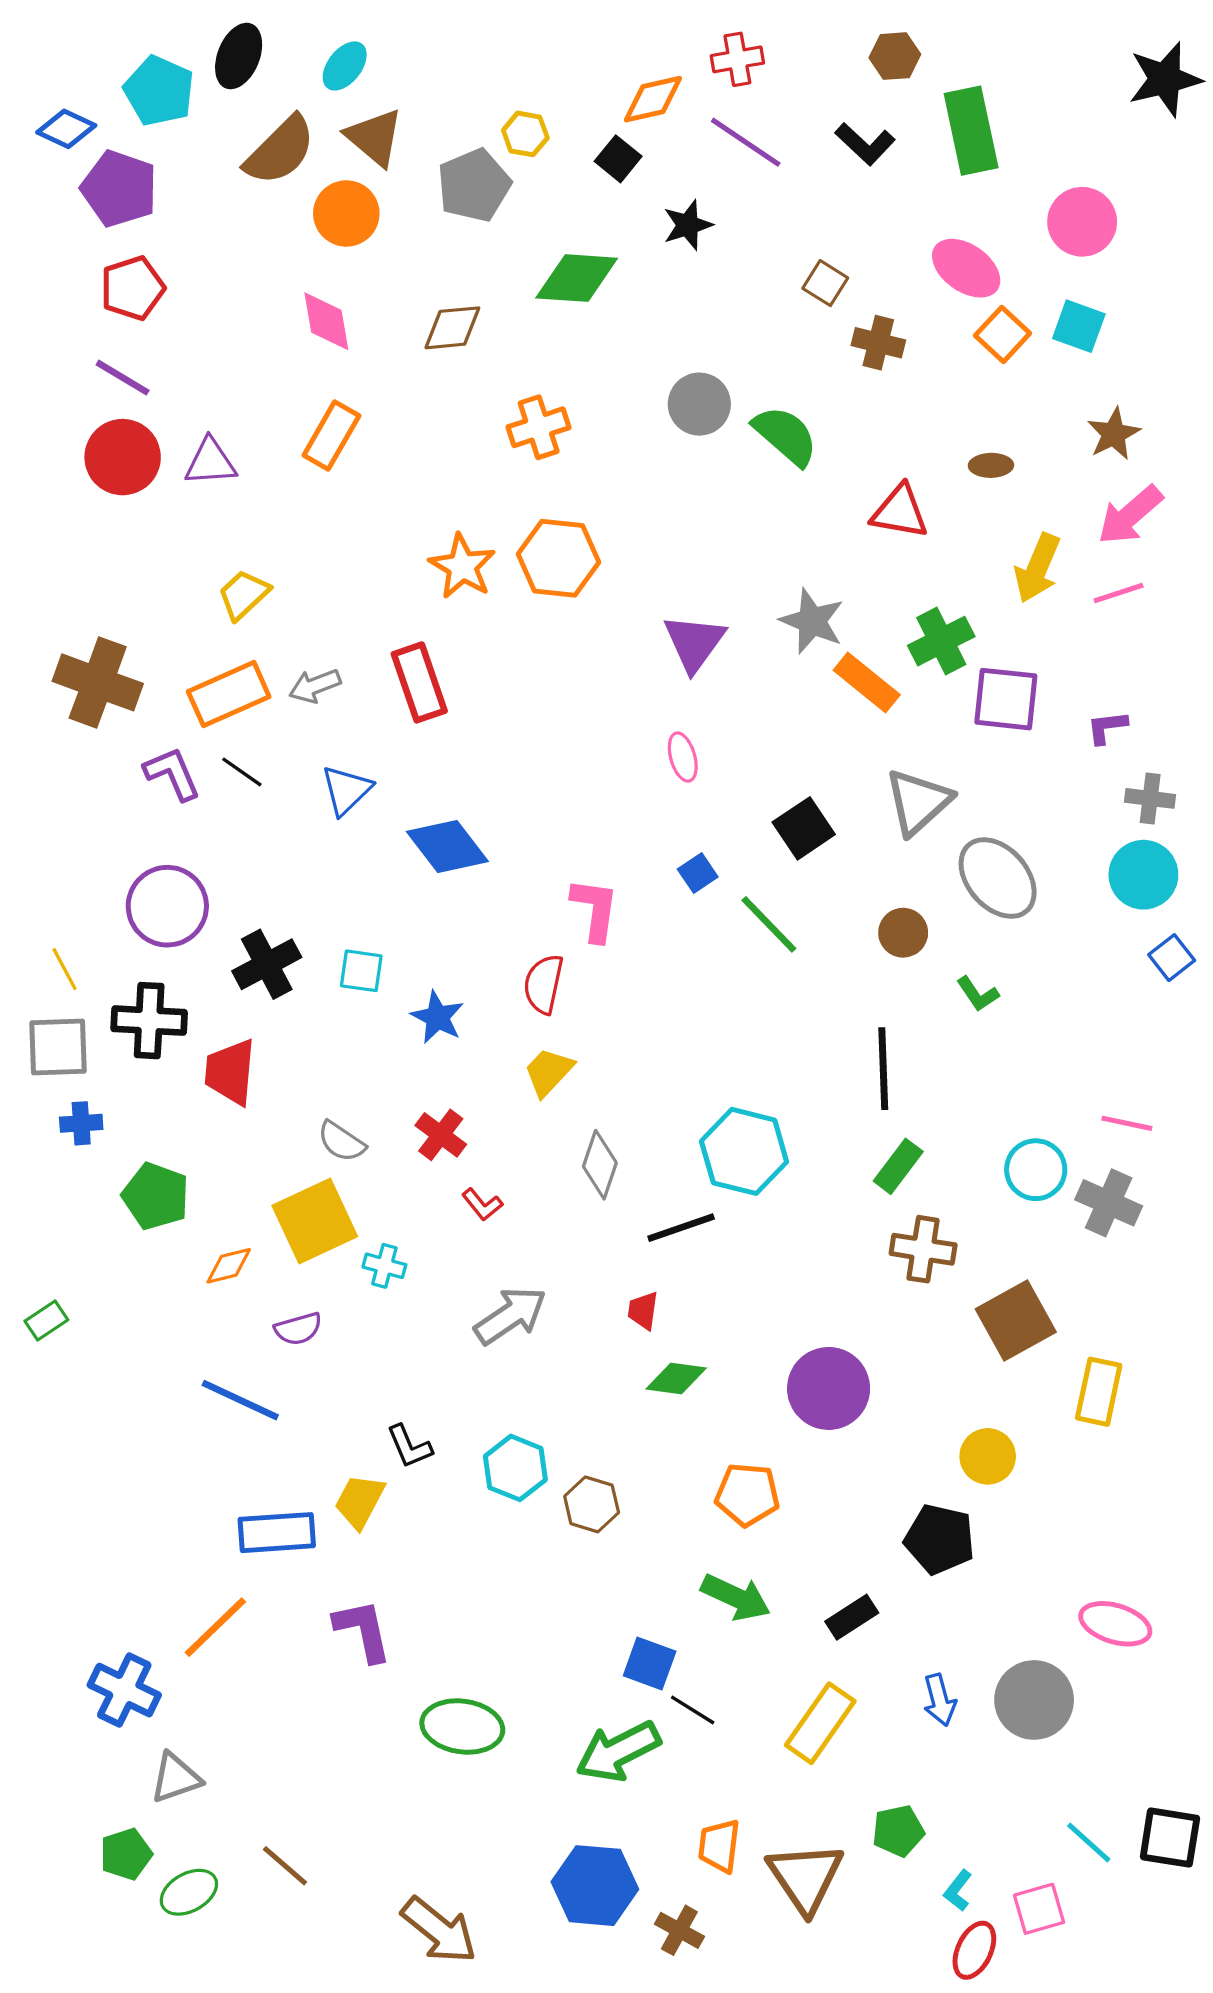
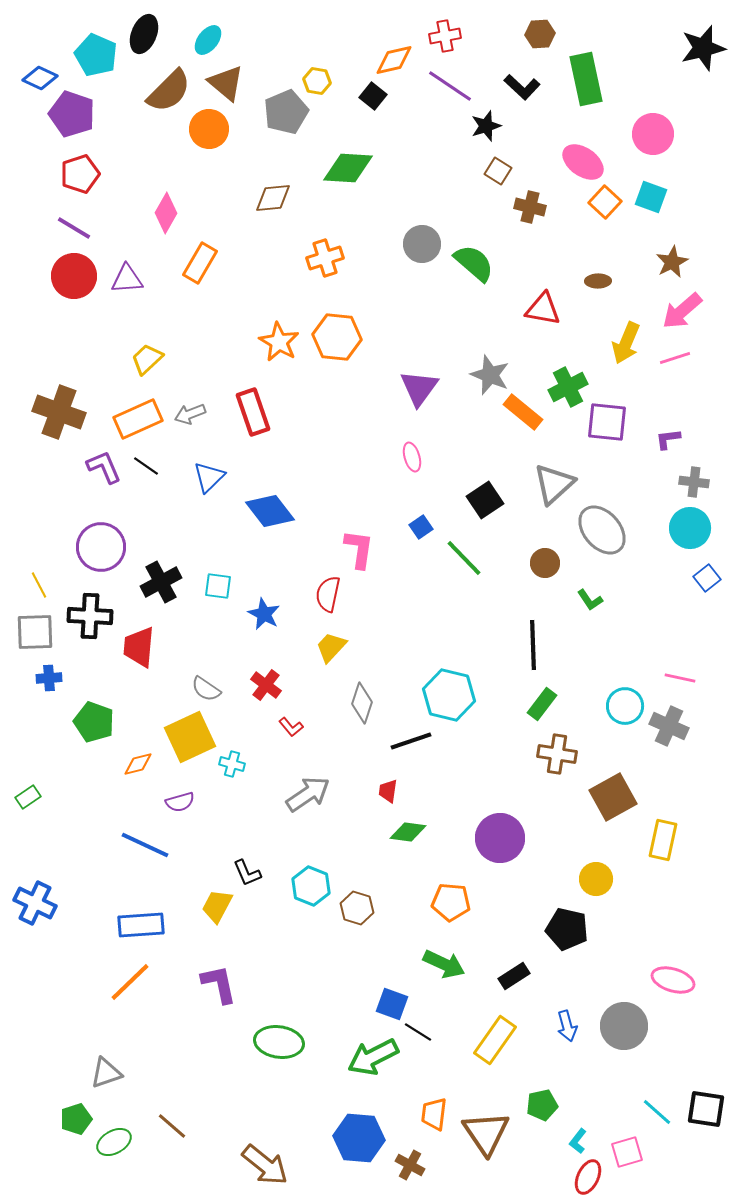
black star: (688, 225) -> (486, 126), moved
pink diamond: (326, 321) -> (166, 213), moved, turned 39
blue rectangle: (277, 1533) -> (141, 925), moved
blue cross: (124, 1690) -> (35, 903), moved

